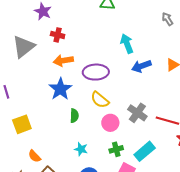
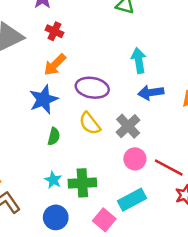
orange arrow: (63, 61) -> (55, 65), turned -48
gray cross: (137, 113) -> (128, 126), moved
pink circle: (110, 123) -> (135, 159), moved
green cross: (116, 149) -> (82, 183), moved, size x1.5

